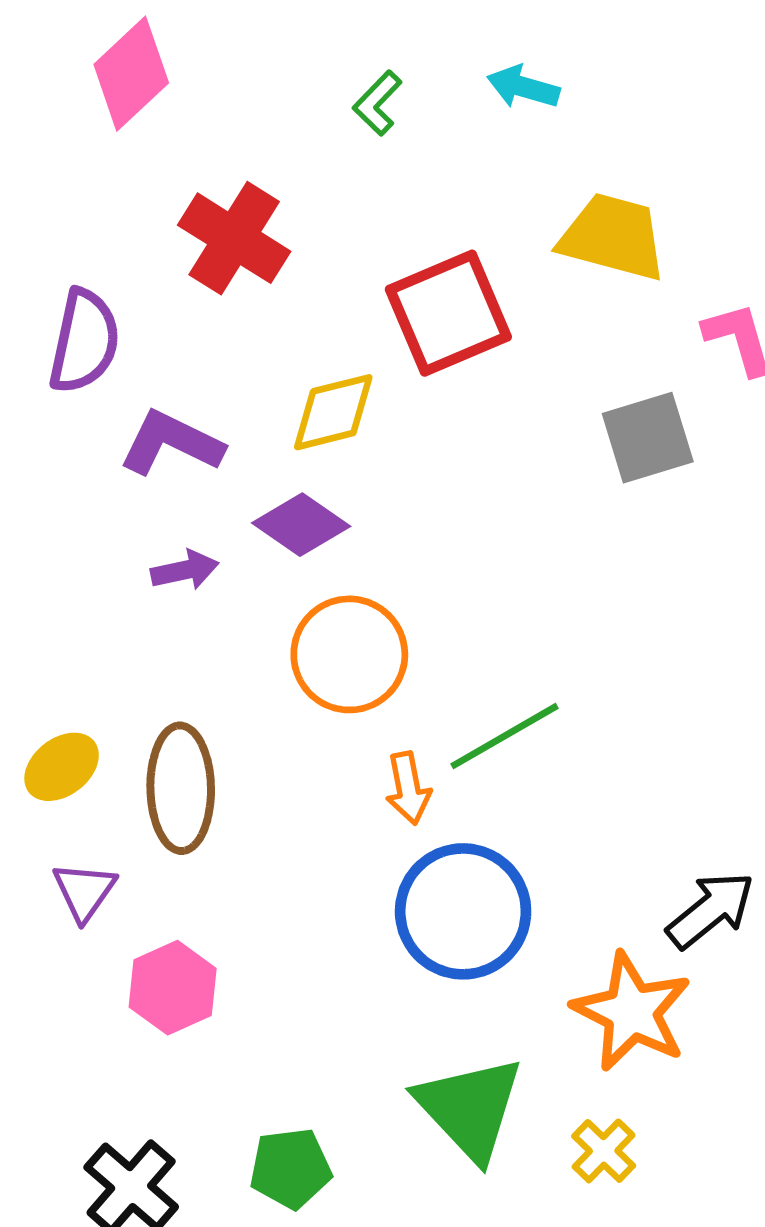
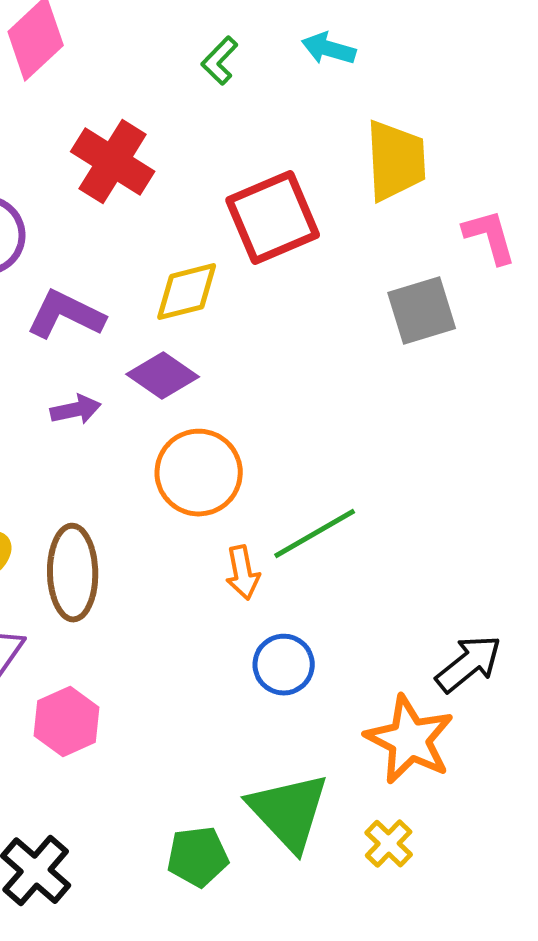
yellow trapezoid: (613, 237) -> (396, 161), turned 72
blue circle: (463, 911) -> (284, 665), size x0.6
green pentagon: (290, 1168) -> (198, 857), moved

